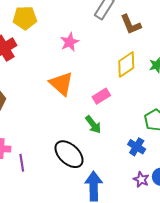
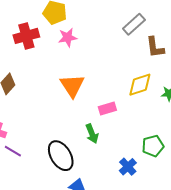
pink star: (70, 42) -> (68, 37), moved
purple line: (22, 163) -> (13, 151), turned -66

